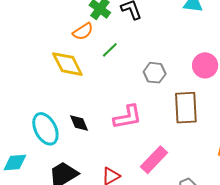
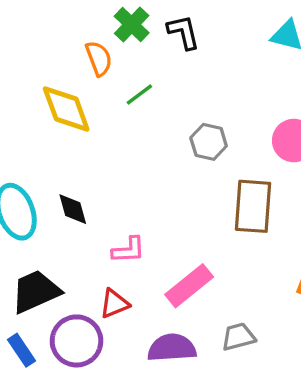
orange semicircle: (83, 31) -> (99, 58), turned -85
pink L-shape: (128, 117) -> (128, 250), moved, size x0.7

